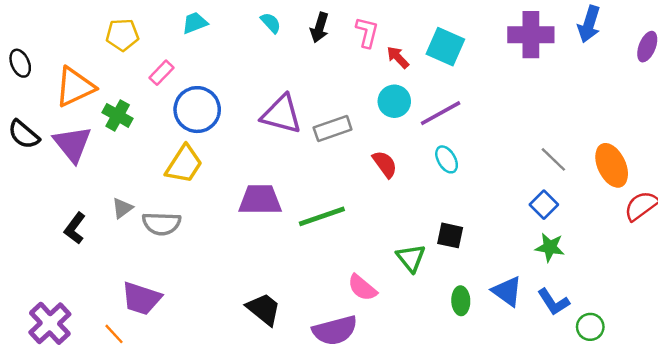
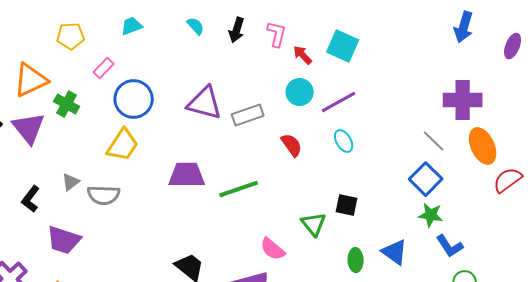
purple cross: (531, 35) -> (463, 100), moved
blue square: (544, 205) -> (426, 179), size x1.4
purple trapezoid: (141, 298) -> (64, 240), moved
blue L-shape: (553, 302) -> (450, 246), moved

